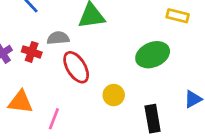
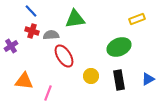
yellow rectangle: (178, 16) -> (137, 19), turned -35
red cross: (32, 52) -> (32, 31), moved
black rectangle: (153, 119) -> (119, 80), moved

